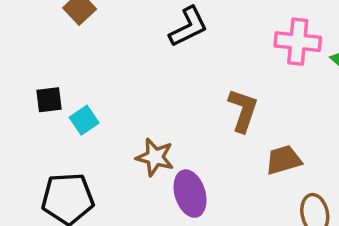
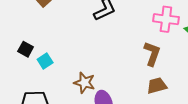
black square: (49, 100) -> (26, 49), turned 35
brown L-shape: (243, 110) -> (152, 54), moved

